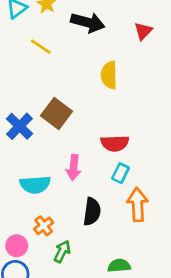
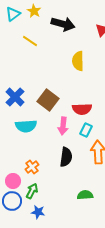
brown square: (56, 113) -> (48, 100), moved
pink arrow: (74, 168) -> (63, 126), moved
cyan semicircle: (35, 185) -> (26, 126), moved
green arrow: (62, 251) -> (32, 191), moved

